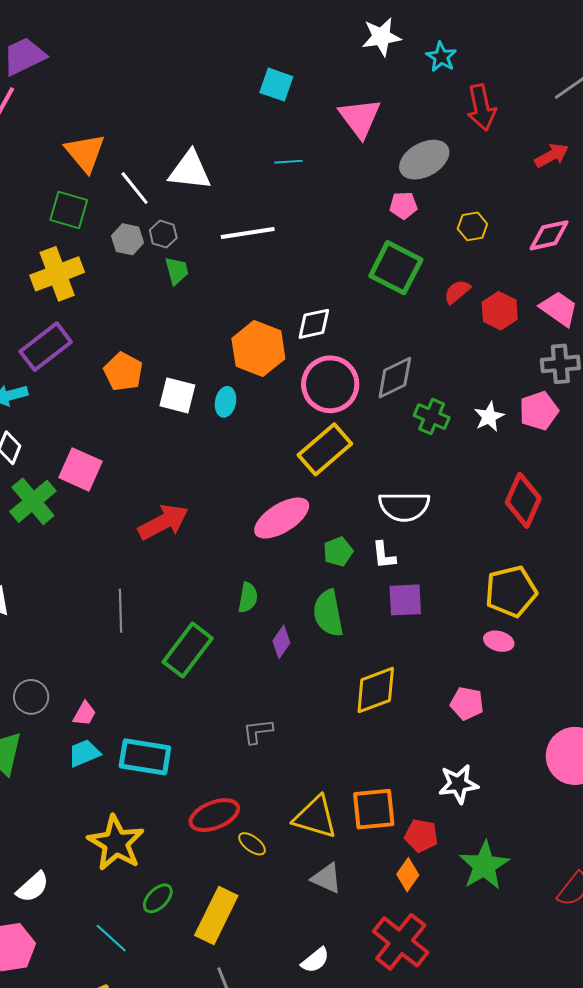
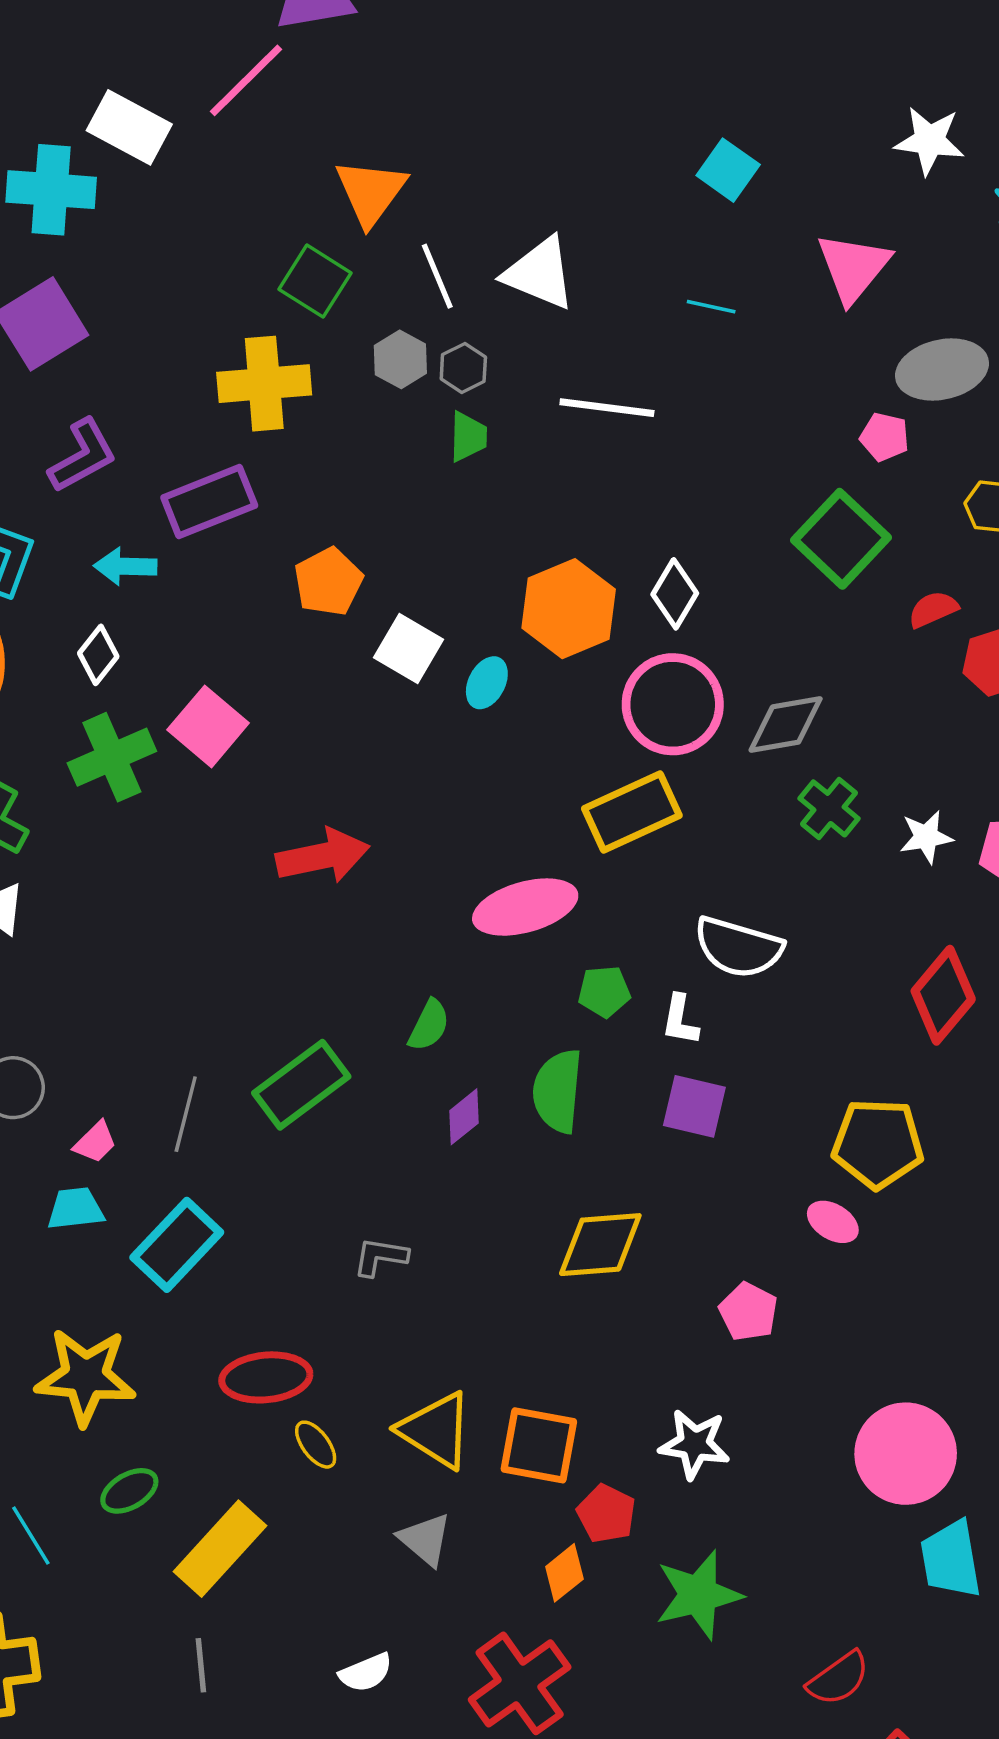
white diamond: (314, 324) -> (675, 594), turned -63
gray line: (120, 611) -> (186, 1114), moved
cyan rectangle: (145, 757) -> (177, 1245), turned -72
yellow star: (116, 843) -> (86, 1376), turned 30

